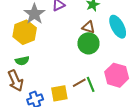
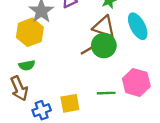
brown triangle: (89, 27) -> (104, 27), size x1.5
brown line: (79, 83) -> (88, 50), moved
green line: (91, 84) -> (106, 93), turned -70

